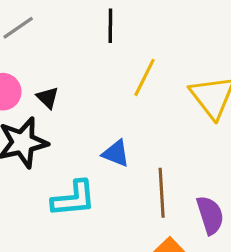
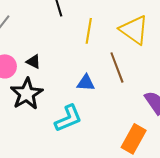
brown line: (162, 193) -> (117, 67), moved

